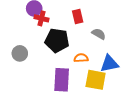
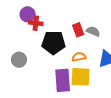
red rectangle: (78, 17) -> (78, 30), moved
yellow square: (96, 80) -> (81, 77), moved

